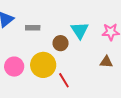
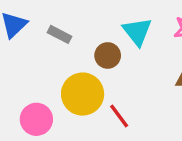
gray rectangle: (33, 28) -> (59, 34), turned 32
pink circle: (14, 67) -> (36, 119), moved

